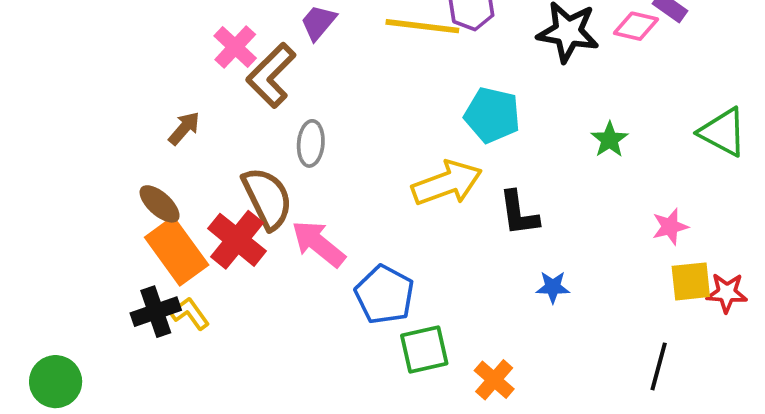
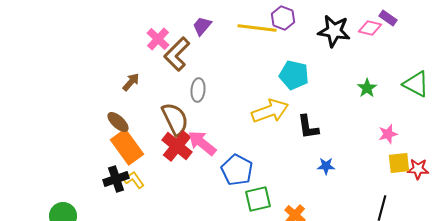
green star: (610, 140) -> (367, 88), moved
red cross: (237, 240) -> (177, 146), moved

